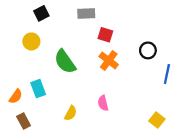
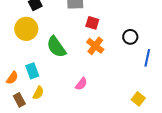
yellow circle: (31, 41) -> (26, 29), size x1.5
pink semicircle: (103, 103) -> (81, 84), moved, turned -128
yellow semicircle: (71, 113) -> (38, 93), moved

